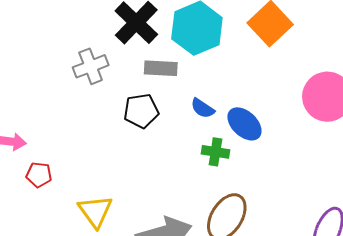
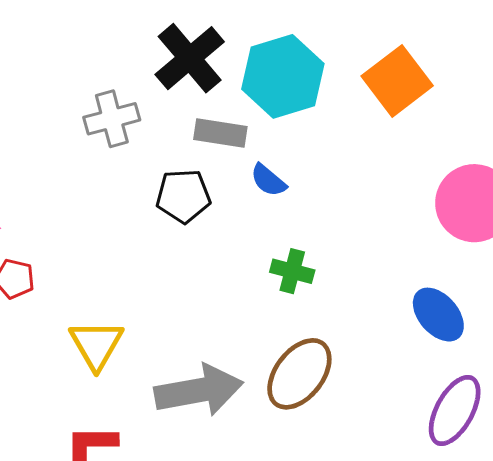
blue semicircle: (203, 108) -> (268, 180), moved
blue ellipse: (244, 124) -> (438, 315), moved

